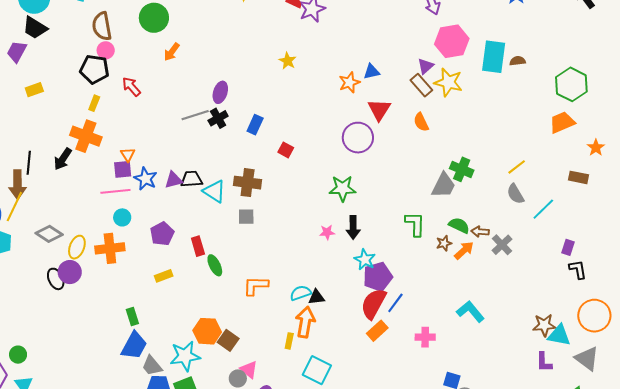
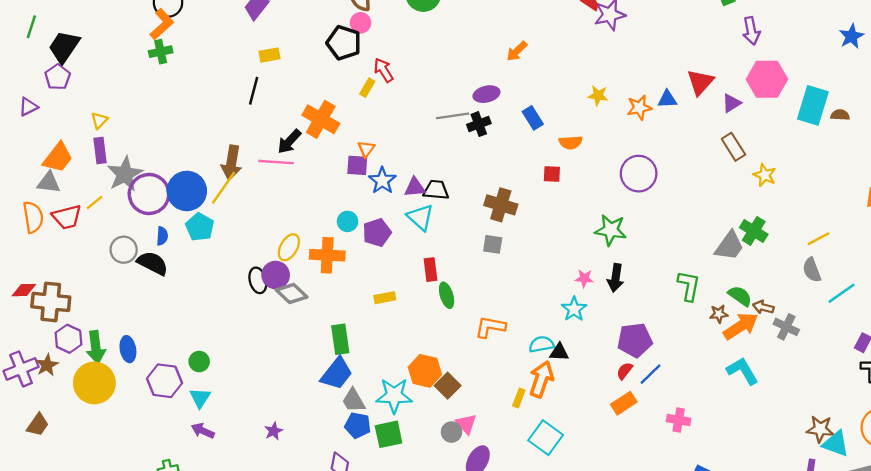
orange arrow: (172, 52) -> (517, 51), moved
yellow star: (288, 61) -> (598, 96), moved, turned -30
yellow star: (448, 82) -> (765, 175), moved, size x0.7
brown rectangle: (421, 85) -> (733, 147), moved
purple ellipse: (220, 92) -> (486, 94), turned 50
yellow rectangle: (94, 103) -> (367, 88), moved
red triangle: (379, 110) -> (700, 82), moved
orange semicircle: (421, 122) -> (571, 142), moved, turned -78
blue rectangle: (255, 125) -> (533, 118), moved, turned -66
red square: (286, 150) -> (552, 174), turned -35
black line: (29, 163) -> (254, 91), moved
pink line: (115, 191) -> (276, 162), moved
cyan triangle: (214, 191) -> (420, 217), moved
gray diamond: (49, 234) -> (292, 293), moved
purple pentagon: (162, 234) -> (377, 233), moved
gray cross: (502, 245) -> (786, 327), turned -30
orange arrow: (464, 250) -> (741, 326), size x1.4
cyan star: (365, 260) -> (574, 309), moved
red semicircle: (373, 304) -> (625, 371), size x0.5
cyan L-shape: (470, 312) -> (742, 371), moved
green rectangle: (132, 317) -> (340, 339), size x1.4

